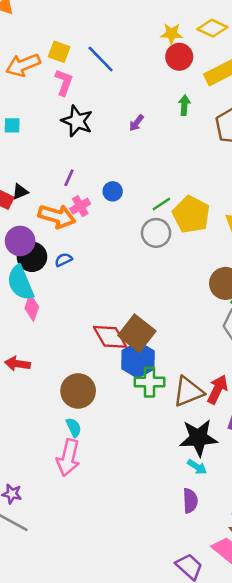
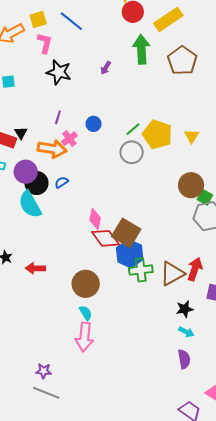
yellow square: (59, 52) -> (38, 19), turned -30
green arrow: (184, 105) -> (141, 49), size x1.8
black triangle: (20, 192) -> (21, 133), turned -32
pink diamond: (32, 307) -> (95, 219), moved
black star: (199, 438) -> (185, 309), size x0.6

